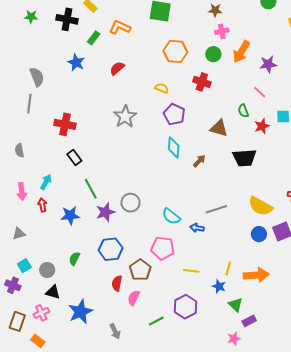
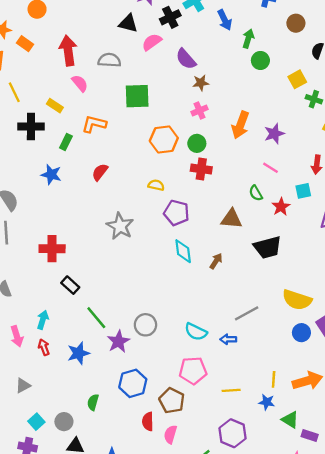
pink cross: (222, 31) -> (200, 111), moved
green circle: (213, 54) -> (197, 143), moved
purple rectangle: (249, 321) -> (310, 435), turned 56

